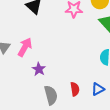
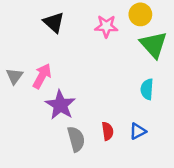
purple star: (39, 69) -> (60, 105), size x1.6

